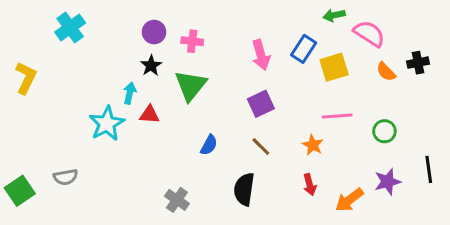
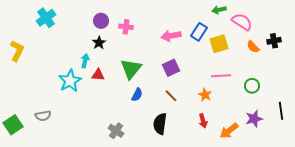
pink arrow: (261, 55) -> (171, 36), turned 96
green triangle: (191, 85) -> (131, 69), moved

